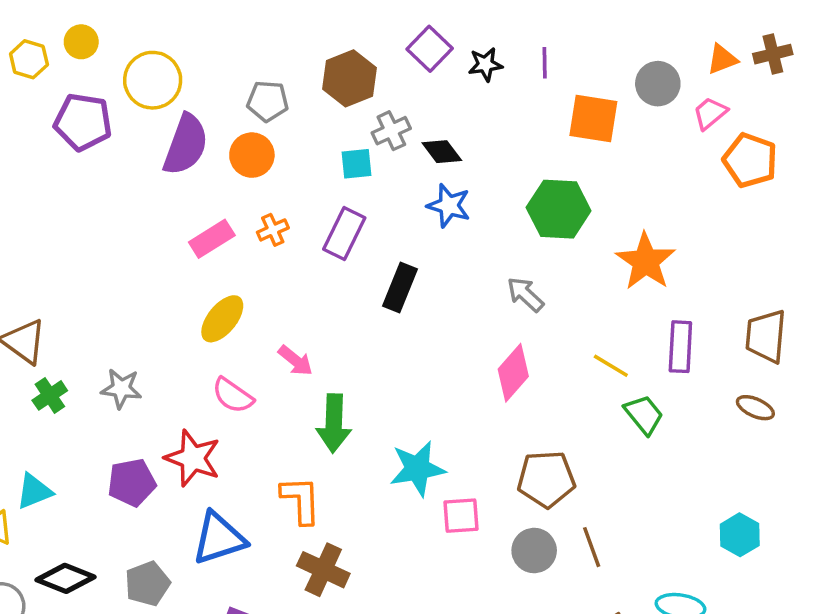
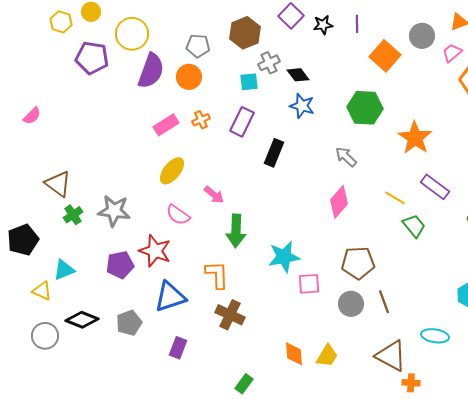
orange square: (593, 118) -> (385, 56), turned 32
purple rectangle: (680, 347) -> (435, 187), turned -56
gray star: (121, 388) -> (114, 211), size x1.4

